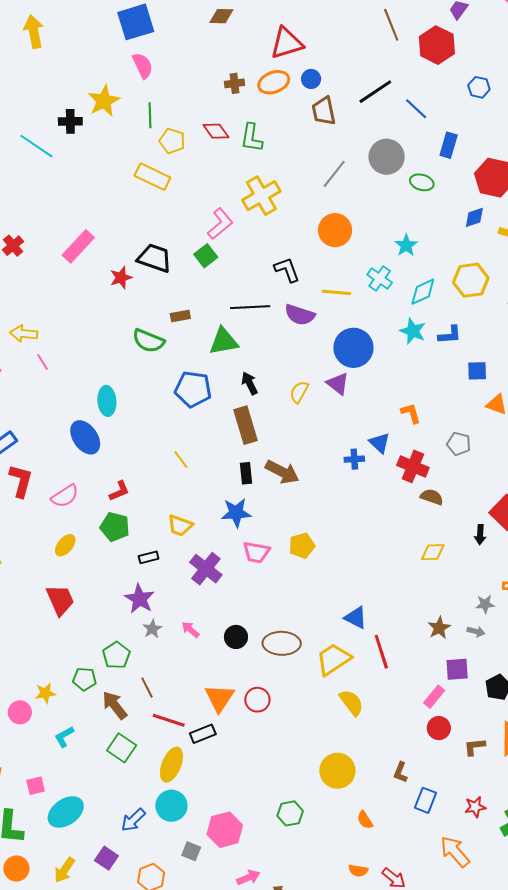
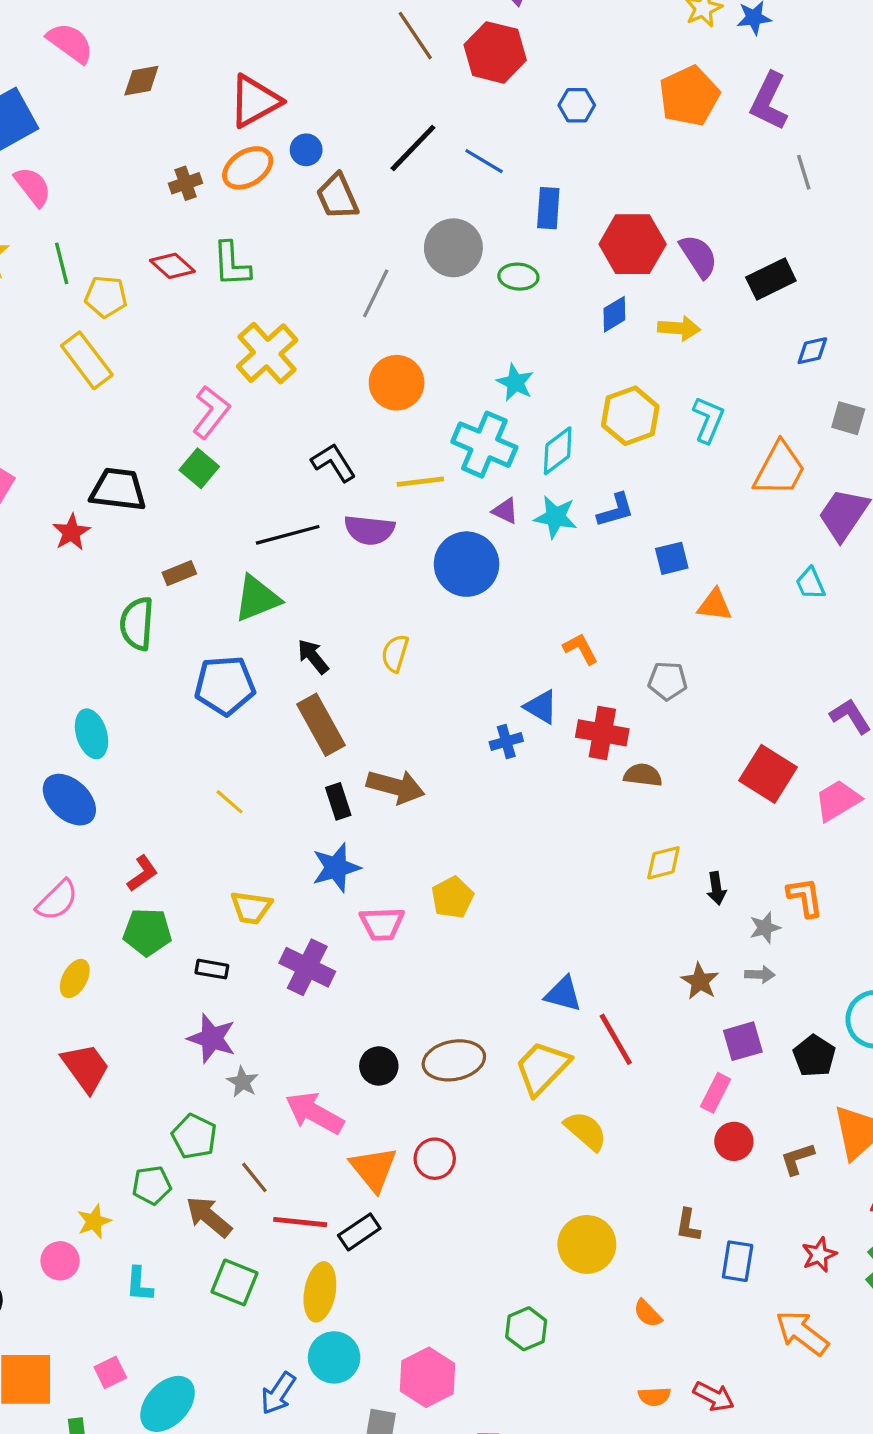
yellow rectangle: (152, 177) -> (87, 360), turned 40
cyan cross: (380, 279) -> (484, 445), size x1.5
green semicircle: (148, 341) -> (137, 624), turned 84
purple triangle: (338, 384) -> (505, 511), moved, size x0.7
black arrow: (480, 535) -> (716, 888), moved
black rectangle: (149, 557) -> (212, 969), turned 36
pink arrow: (190, 630) -> (315, 1113), moved, size x1.8
cyan L-shape: (64, 737) -> (139, 1284), turned -45

